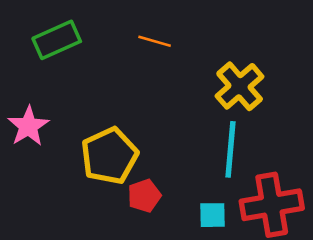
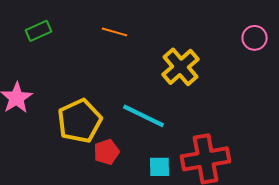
green rectangle: (57, 40) -> (38, 31), size x0.7
cyan line: (231, 149) -> (144, 116), moved, turned -69

